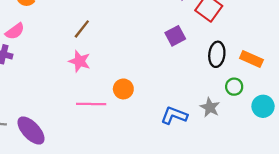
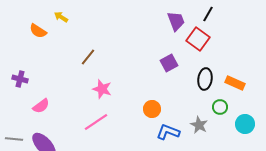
pink semicircle: (15, 31) -> (41, 106), moved
pink star: (79, 61) -> (102, 89), moved
orange circle: (123, 89) -> (152, 109), moved
pink line: (91, 104) -> (96, 122), turned -35

